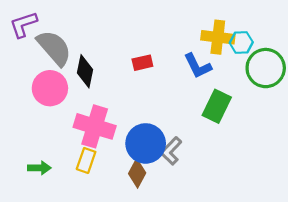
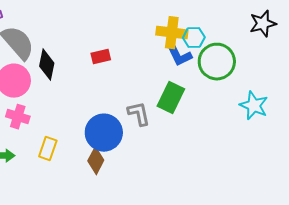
blue L-shape: (198, 66) -> (179, 55), moved
pink cross: (95, 126) -> (18, 117), moved, size x0.6
gray L-shape: (171, 151) -> (139, 114), moved, turned 124

